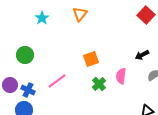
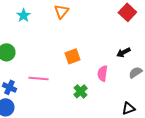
pink line: (57, 81) -> (38, 78), turned 42
green cross: (99, 84) -> (80, 91), moved

